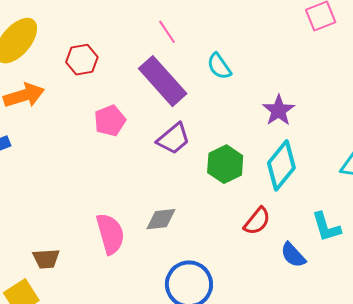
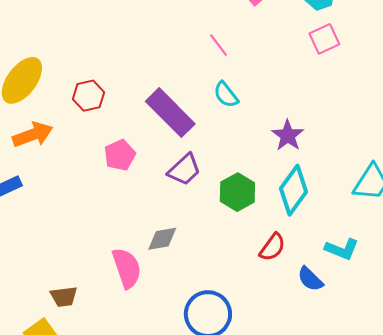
pink line: (167, 32) -> (219, 45), moved
gray diamond: (161, 219) -> (162, 239), moved
cyan L-shape: (326, 227) -> (342, 249), turned -48

